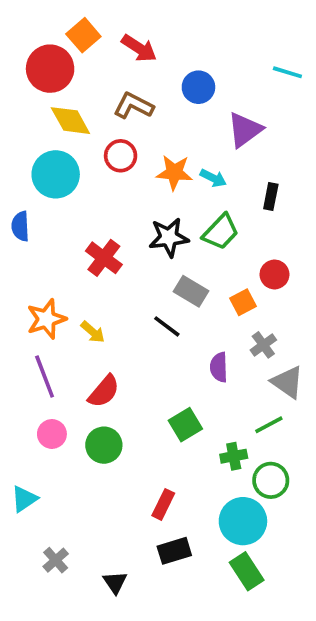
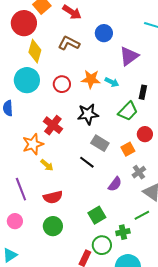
yellow diamond: (70, 121) -> (35, 51), turned 45
red circle: (121, 156) -> (62, 84), moved
green trapezoid: (221, 232) -> (128, 111), moved
orange star: (46, 319) -> (33, 144), moved
purple semicircle: (219, 367) -> (115, 184), turned -140
red semicircle: (104, 391) -> (53, 197), turned 36
pink circle: (52, 434) -> (15, 221), moved
green circle: (271, 480) -> (102, 245), moved

